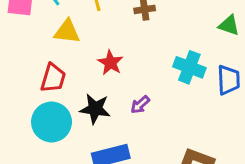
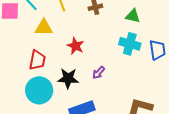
green triangle: (229, 25) -> (133, 16), moved

